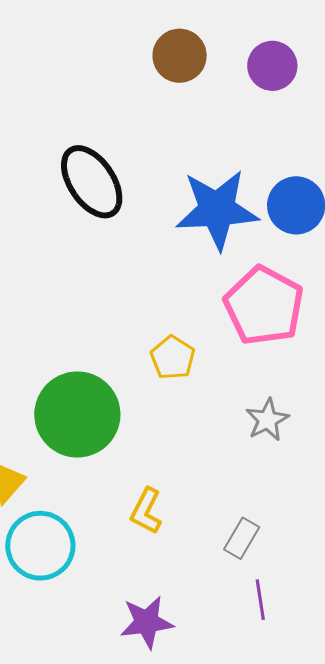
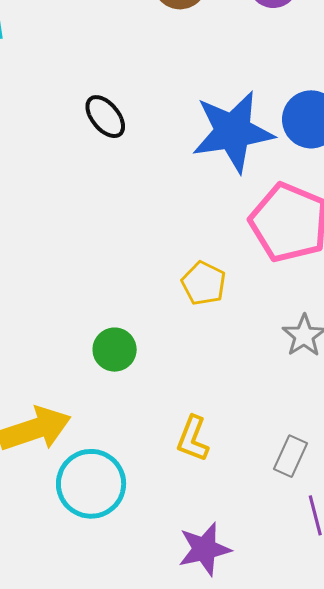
black ellipse: (92, 182) -> (105, 117), size x0.6
green circle: (77, 414) -> (115, 350), size x0.5

